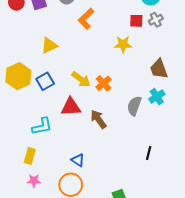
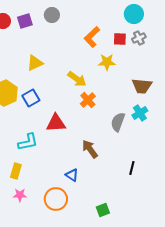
orange L-shape: (86, 19) -> (92, 37), moved
brown trapezoid: (159, 69) -> (142, 86), turned -65
yellow arrow: (81, 79) -> (77, 79), moved
brown arrow: (98, 119) -> (90, 149), moved
blue triangle: (78, 160) -> (72, 175), moved

